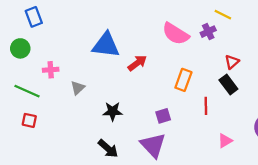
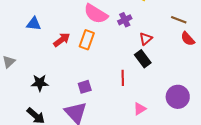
purple cross: (208, 32) -> (125, 20), moved
blue triangle: (106, 45) -> (34, 24), size x0.6
orange rectangle: (183, 80) -> (87, 40), moved

